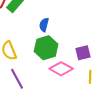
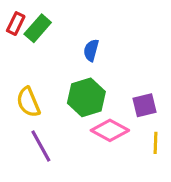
blue semicircle: (44, 25) -> (91, 50), moved

